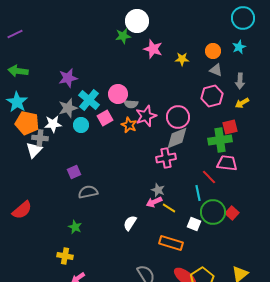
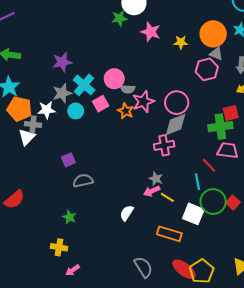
orange circle: (213, 51) -> (213, 34), size x1.6
pink hexagon: (212, 96) -> (207, 69), moved
white square: (194, 224) -> (193, 214), size x1.5

